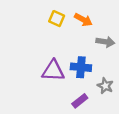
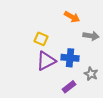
yellow square: (57, 19) -> (41, 39), moved
purple triangle: (53, 71) -> (46, 61), turned -30

